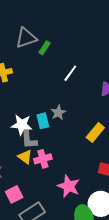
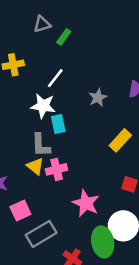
gray triangle: (26, 38) -> (42, 24), size x0.7
white line: (70, 73) -> (55, 78), moved
gray star: (58, 113) -> (98, 98), moved
white star: (22, 125) -> (43, 106), moved

